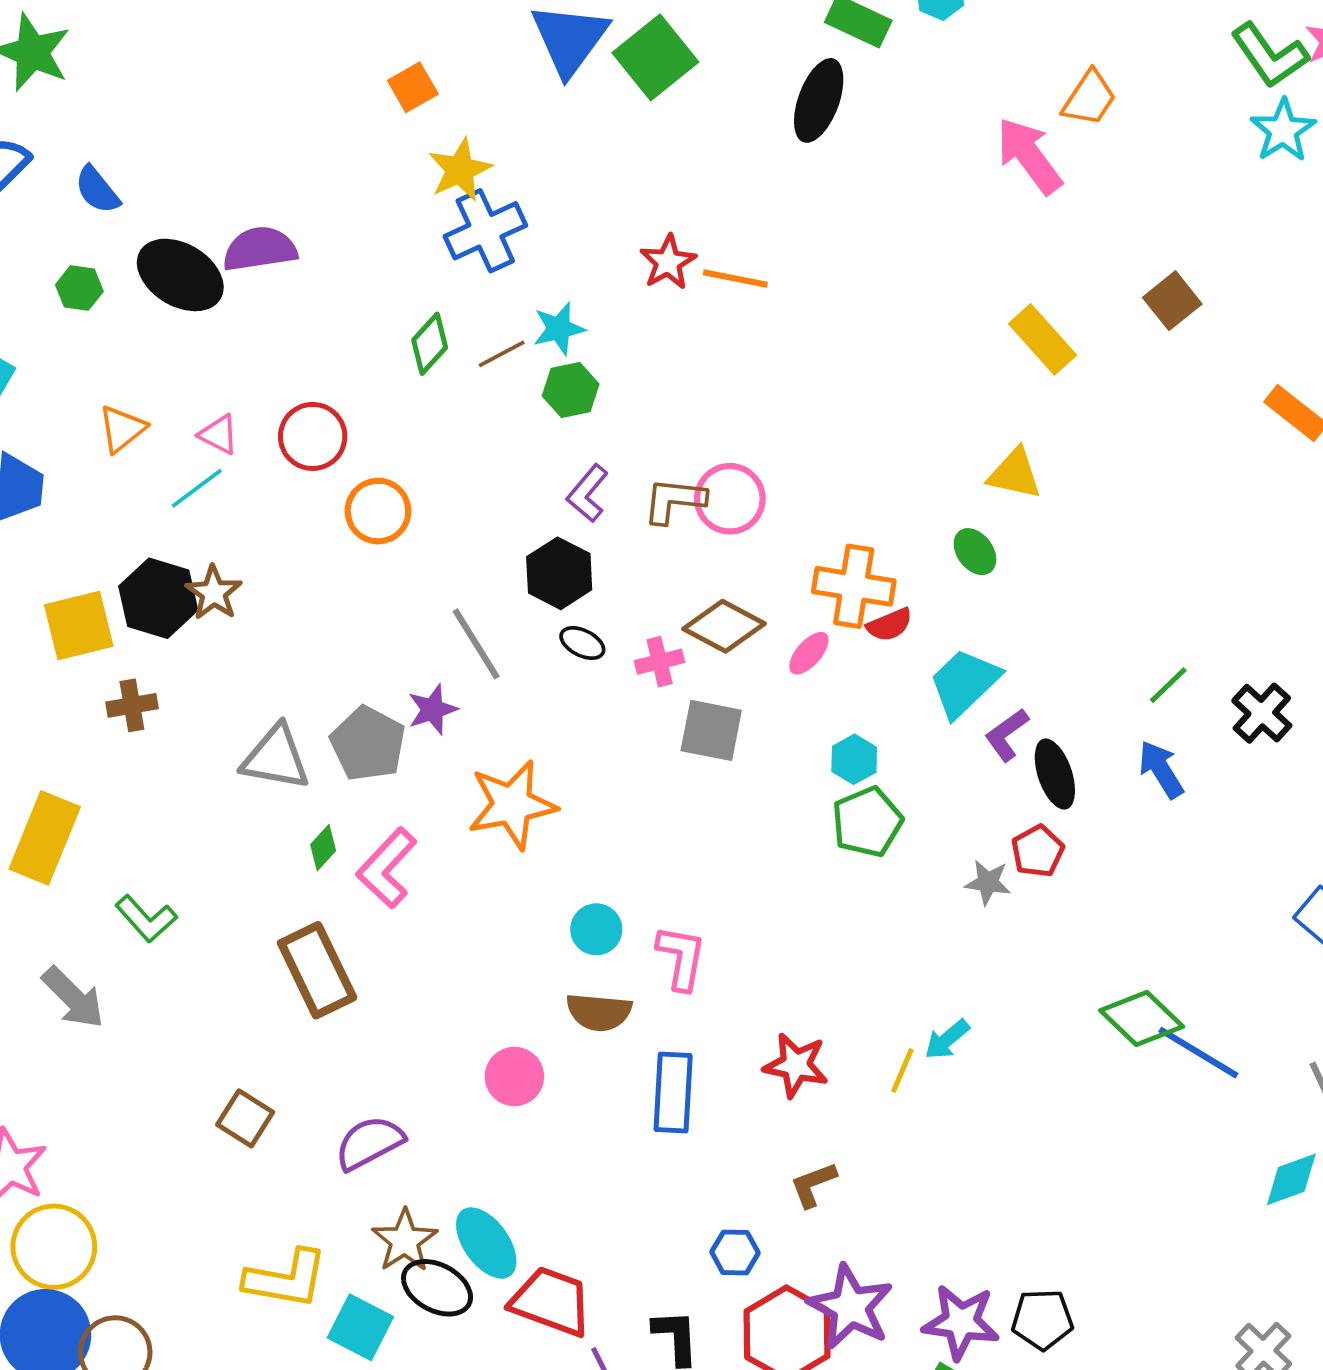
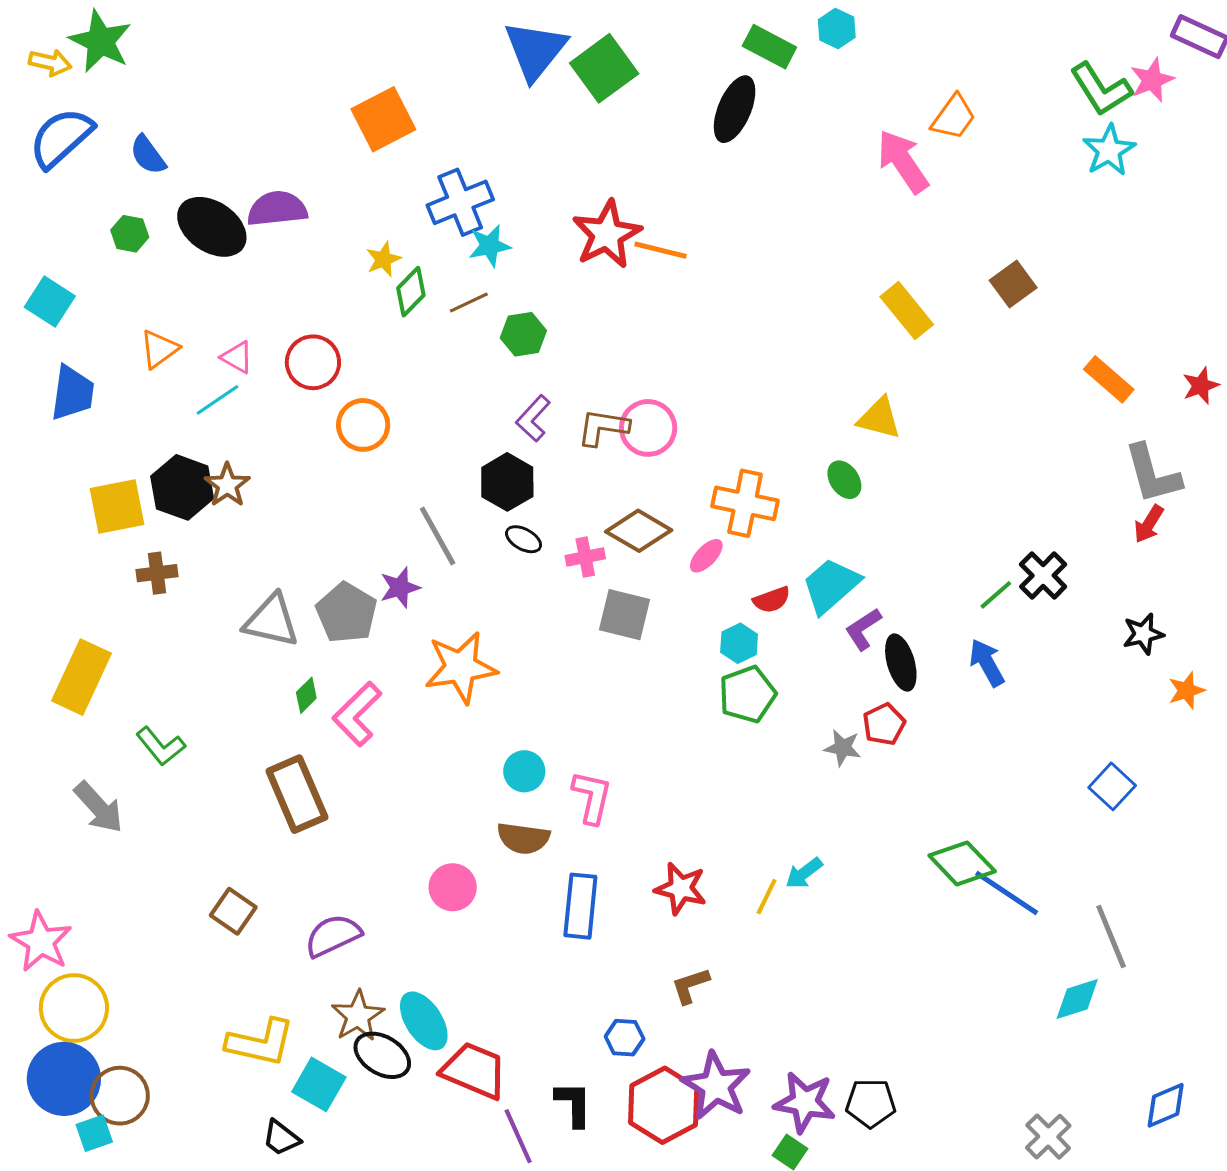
orange square: (413, 87) -> (383, 119), moved, size x1.6
yellow star: (460, 170) -> (383, 259), moved, size x0.7
red star: (668, 262) -> (607, 234), size x1.5
cyan star: (559, 329) -> (490, 246), moved
red semicircle: (890, 625) -> (772, 600), moved
black cross: (1262, 713) -> (1043, 575), moved

